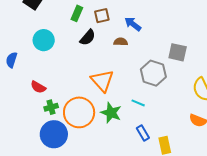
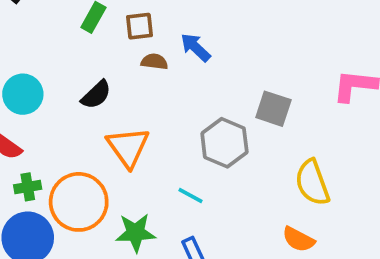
black semicircle: (88, 38) -> (96, 95), moved
cyan circle: (44, 40) -> (23, 94), moved
brown semicircle: (121, 42) -> (154, 62), moved
green star: (111, 113) -> (136, 233), moved, turned -30

